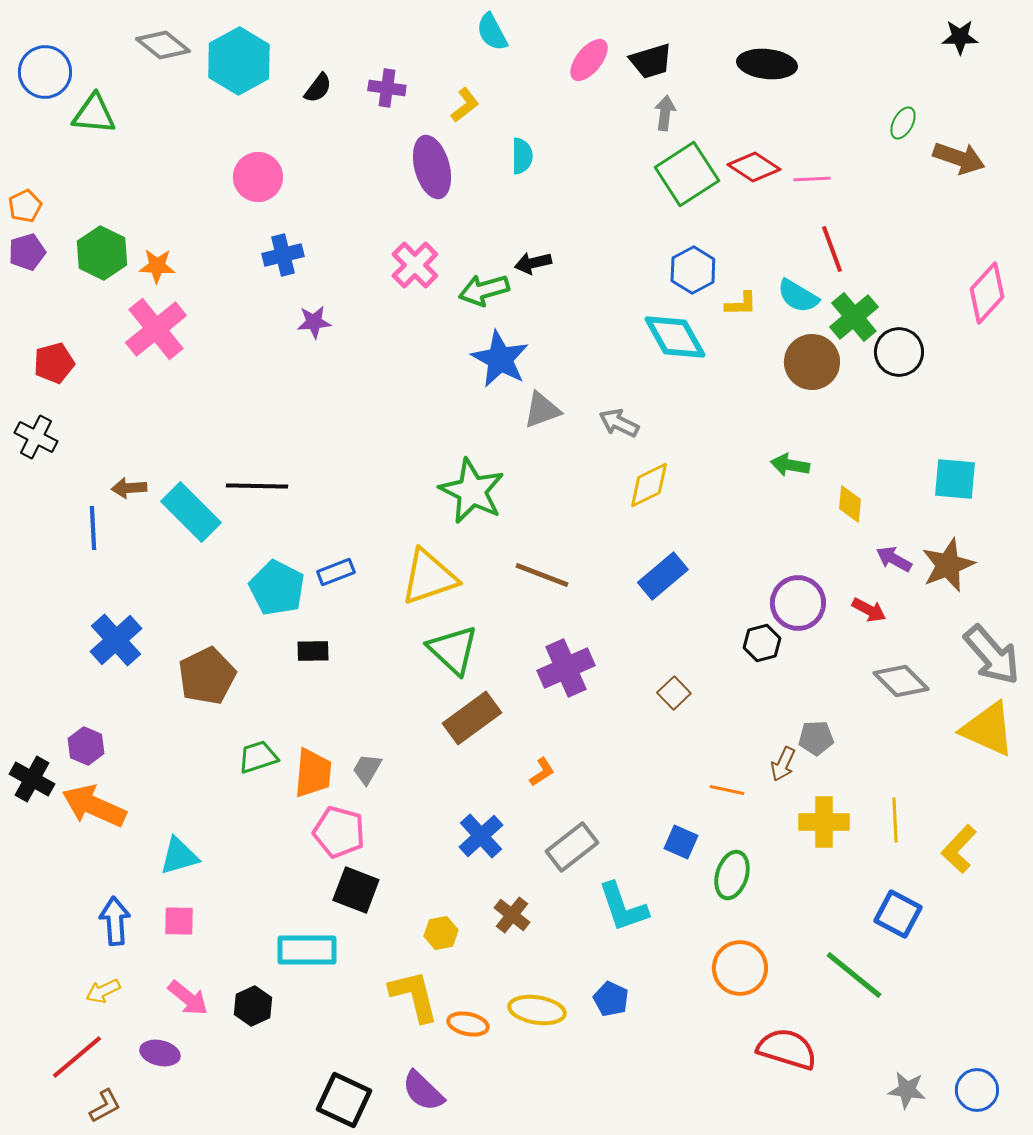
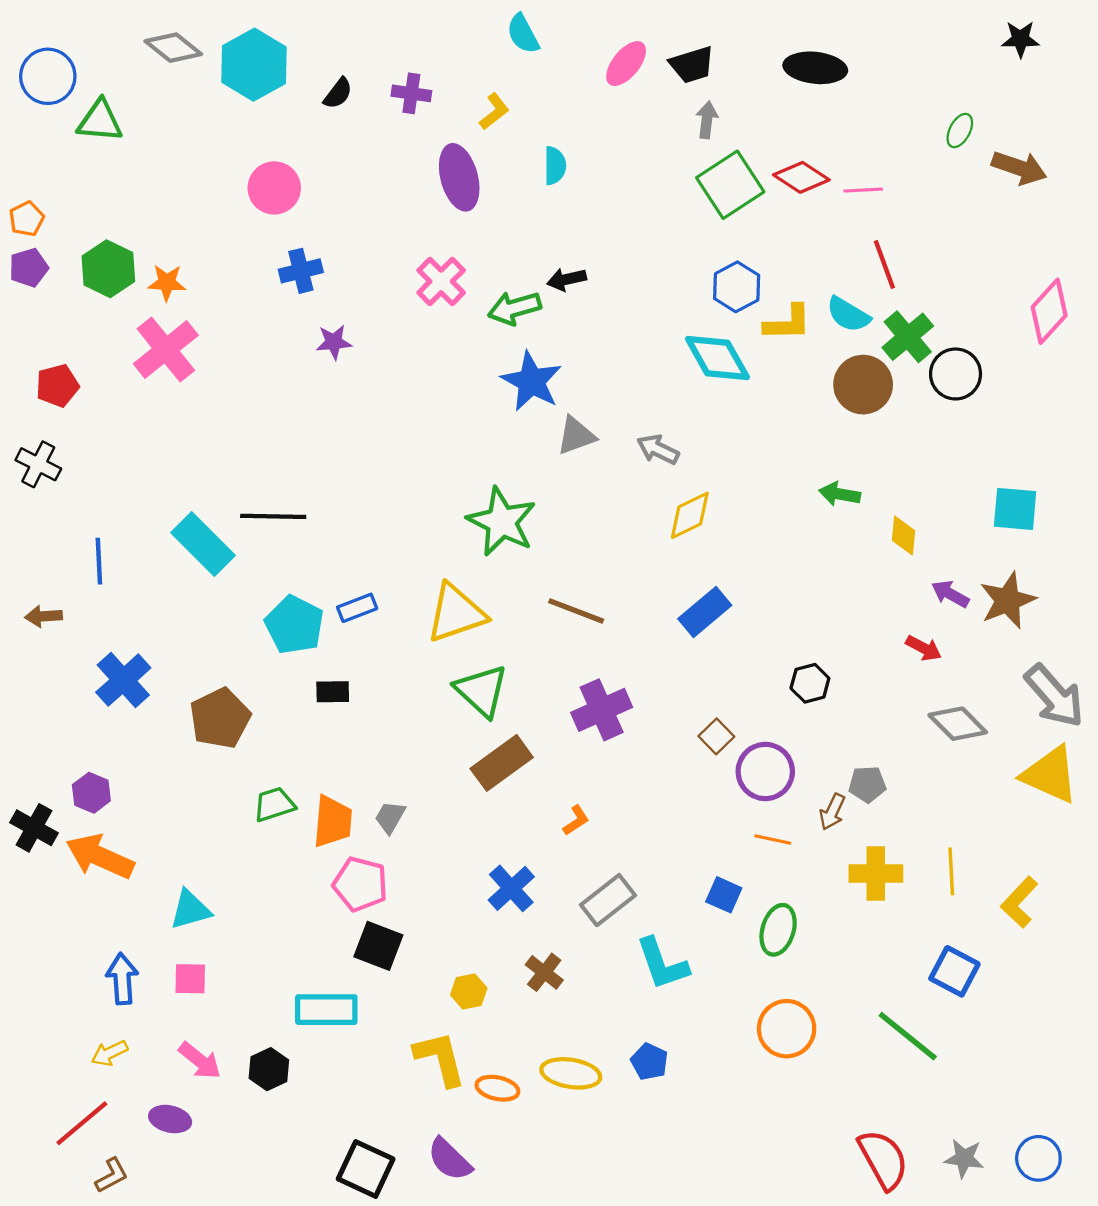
yellow L-shape: (741, 304) -> (788, 323), size x1.4
brown arrow: (129, 488) -> (44, 616), moved
purple circle: (798, 603) -> (765, 771), moved
red semicircle: (787, 1049) -> (883, 1159), moved, turned 44

